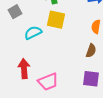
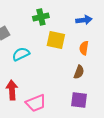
yellow square: (56, 20) -> (56, 40), moved

